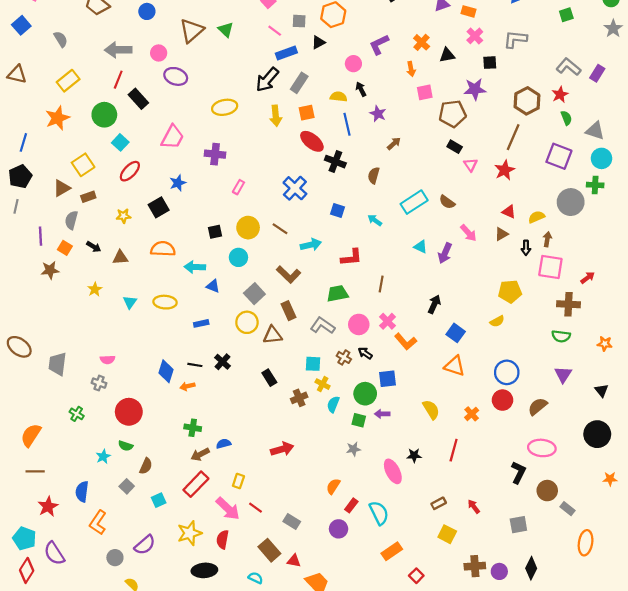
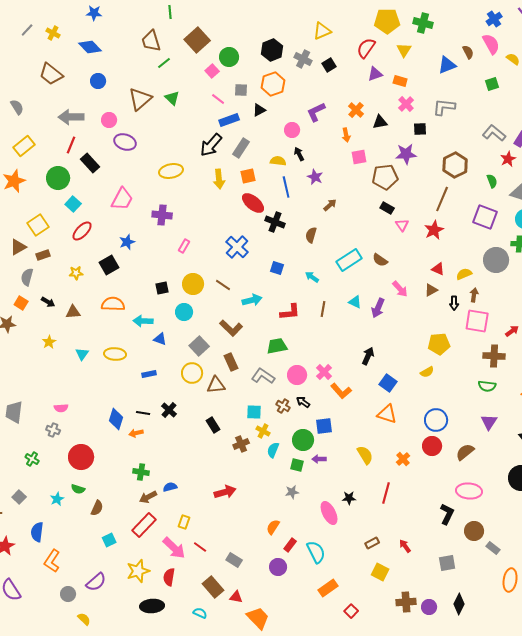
red star: (560, 95) -> (508, 159), moved
brown line: (381, 284) -> (323, 309), moved
gray square: (127, 486) -> (19, 497), moved

